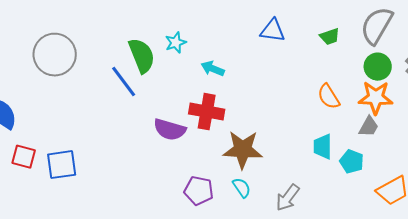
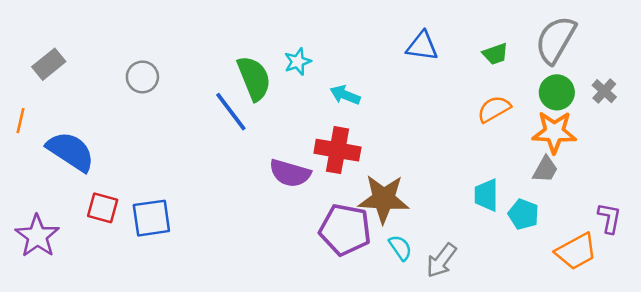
gray circle: (55, 55) -> (142, 77), size x0.6
orange semicircle: (329, 97) -> (494, 109), moved, turned 92
cyan semicircle: (242, 188) -> (400, 248), moved
purple pentagon: (199, 191) -> (345, 230), moved, size x1.4

